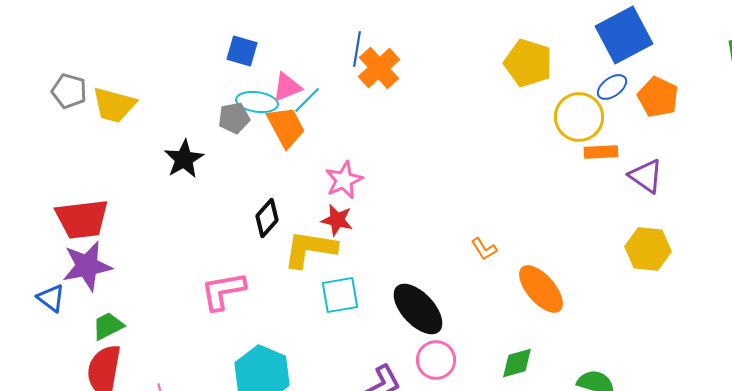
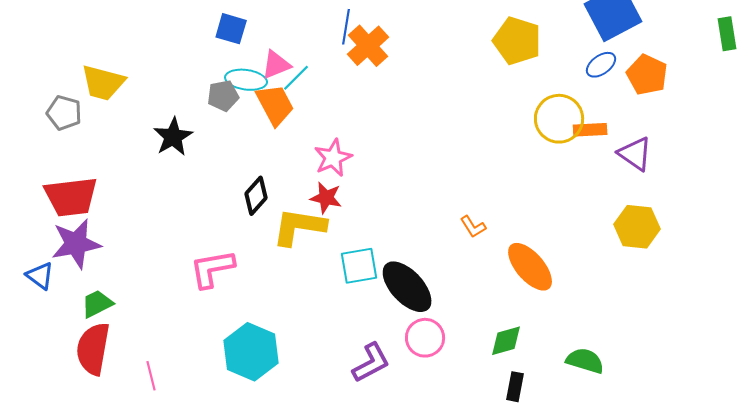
gray pentagon: (69, 91) -> (64, 113), moved
yellow circle: (579, 117) -> (559, 119), moved
cyan square: (340, 295) -> (359, 266), moved

